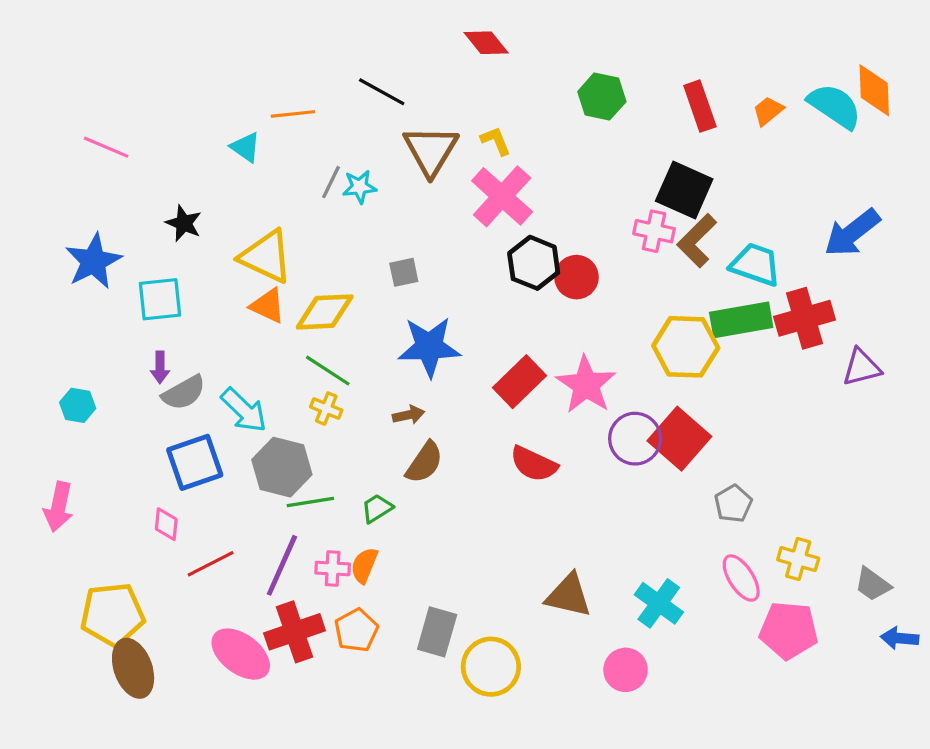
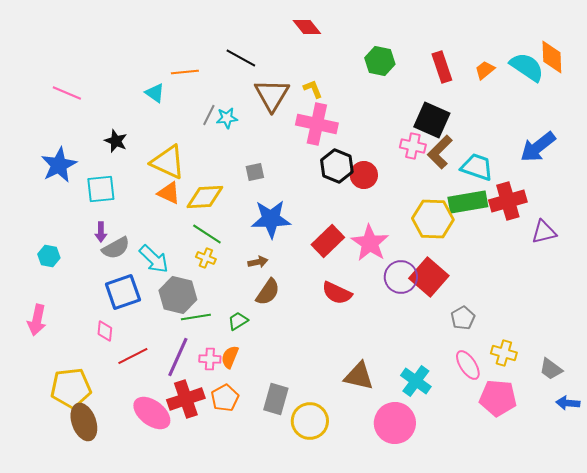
pink cross: (502, 196) -> (317, 124), turned -30
pink circle: (626, 670) -> (395, 423), size x1.5

